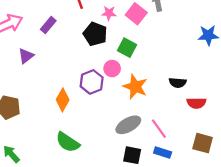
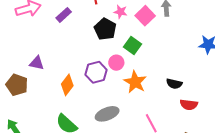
purple triangle: (26, 56) -> (37, 63), moved, turned 42
gray ellipse: (128, 125) -> (107, 114), moved

